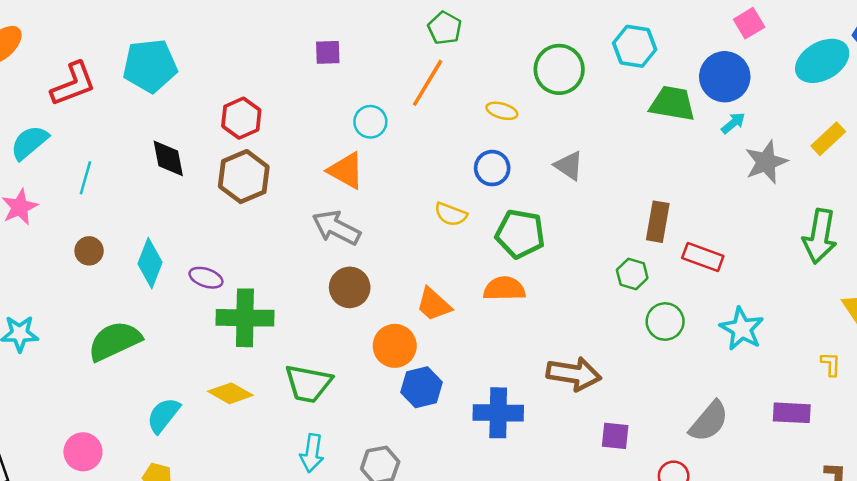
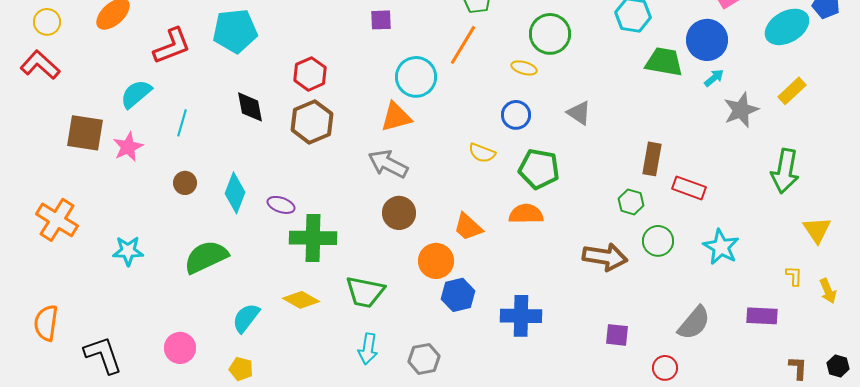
green circle: (559, 69) -> (550, 34), moved
cyan circle: (370, 122) -> (416, 77), size x1.5
orange triangle: (346, 170) -> (396, 117), turned -44
brown arrow: (574, 374) -> (605, 257), moved

